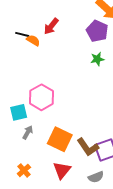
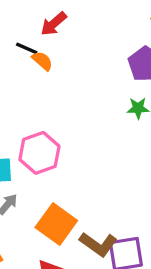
red arrow: (51, 26) -> (54, 24), moved
brown L-shape: (88, 147) -> (98, 244), turned -30

